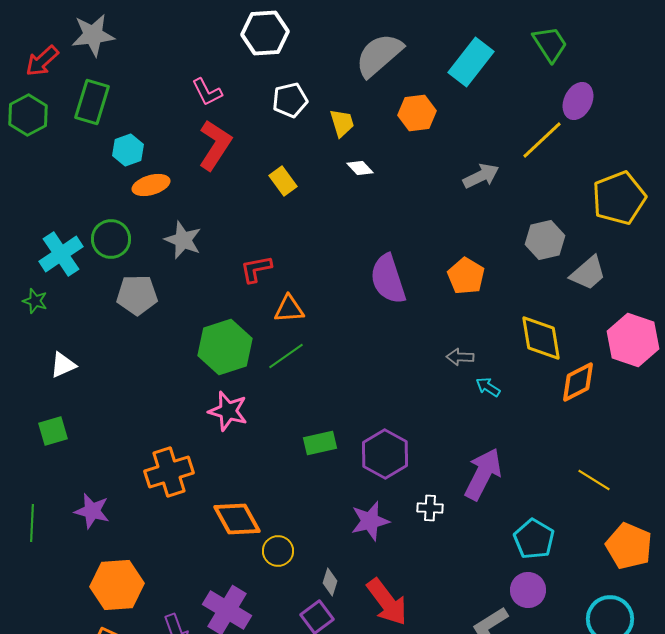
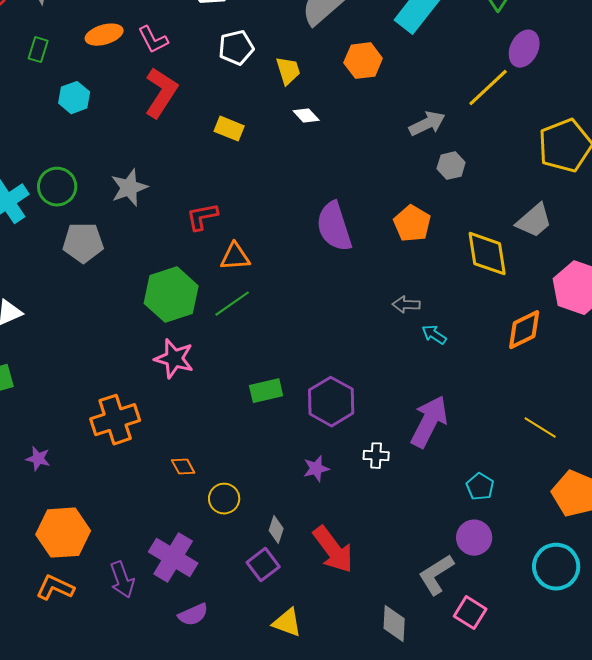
green rectangle: (92, 102) -> (38, 50), size x0.6
yellow rectangle: (283, 181) -> (229, 129), turned -32
orange ellipse: (151, 185) -> (104, 35), moved
gray star: (183, 240) -> (129, 188), turned 30
gray hexagon: (545, 240) -> (451, 166), moved, size x0.7
yellow diamond: (541, 338) -> (487, 254), moved
purple star: (92, 511) -> (38, 459), size x0.7
orange diamond: (237, 519) -> (183, 467), size x0.5
purple star: (370, 521) -> (316, 469), size x0.7
cyan pentagon: (534, 539) -> (480, 487), size x0.7

